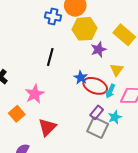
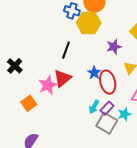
yellow hexagon: (84, 29) -> (89, 23), moved
red ellipse: (95, 86) -> (108, 82), turned 50
cyan arrow: (110, 91) -> (94, 107), moved
red triangle: (47, 127) -> (62, 78), moved

